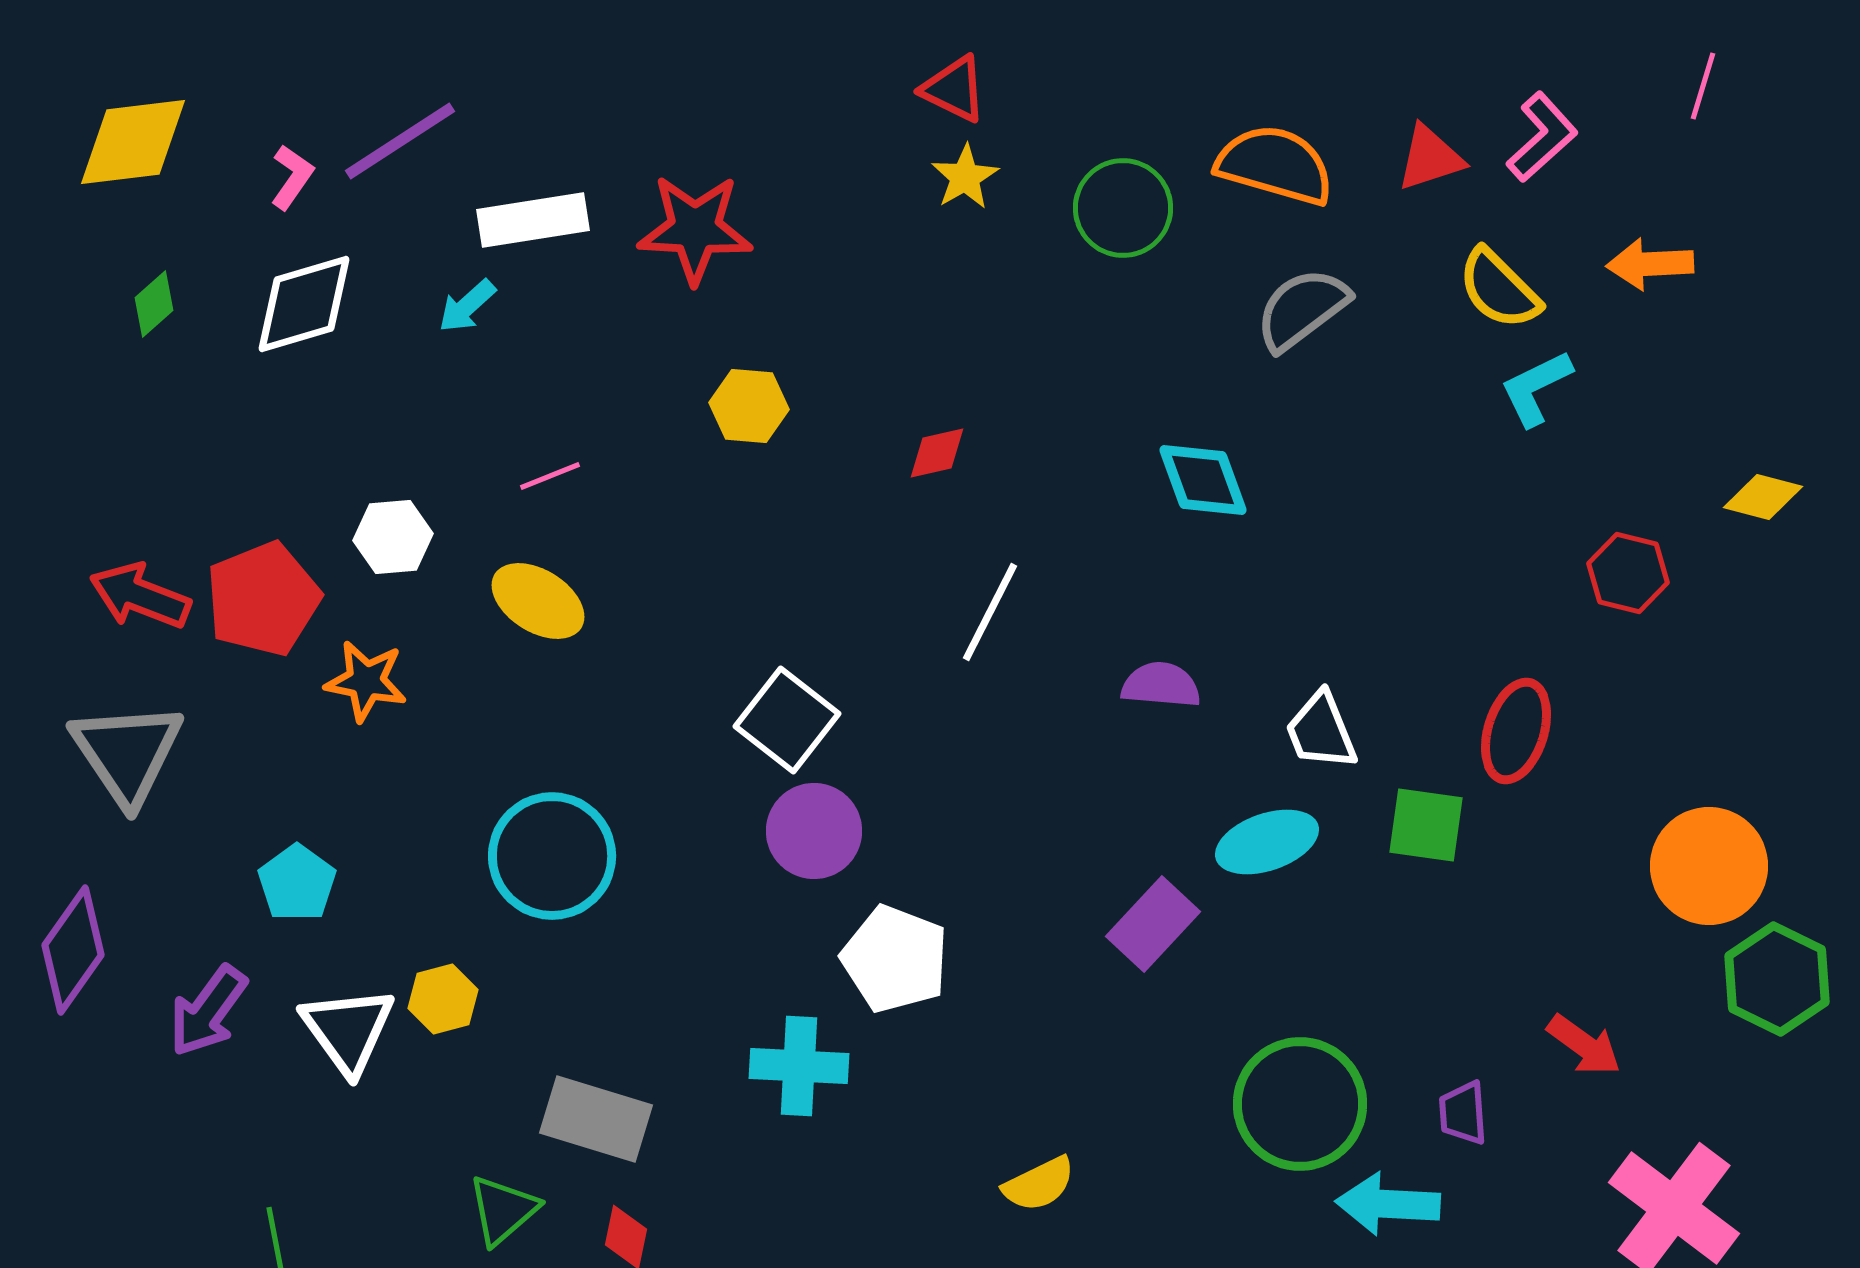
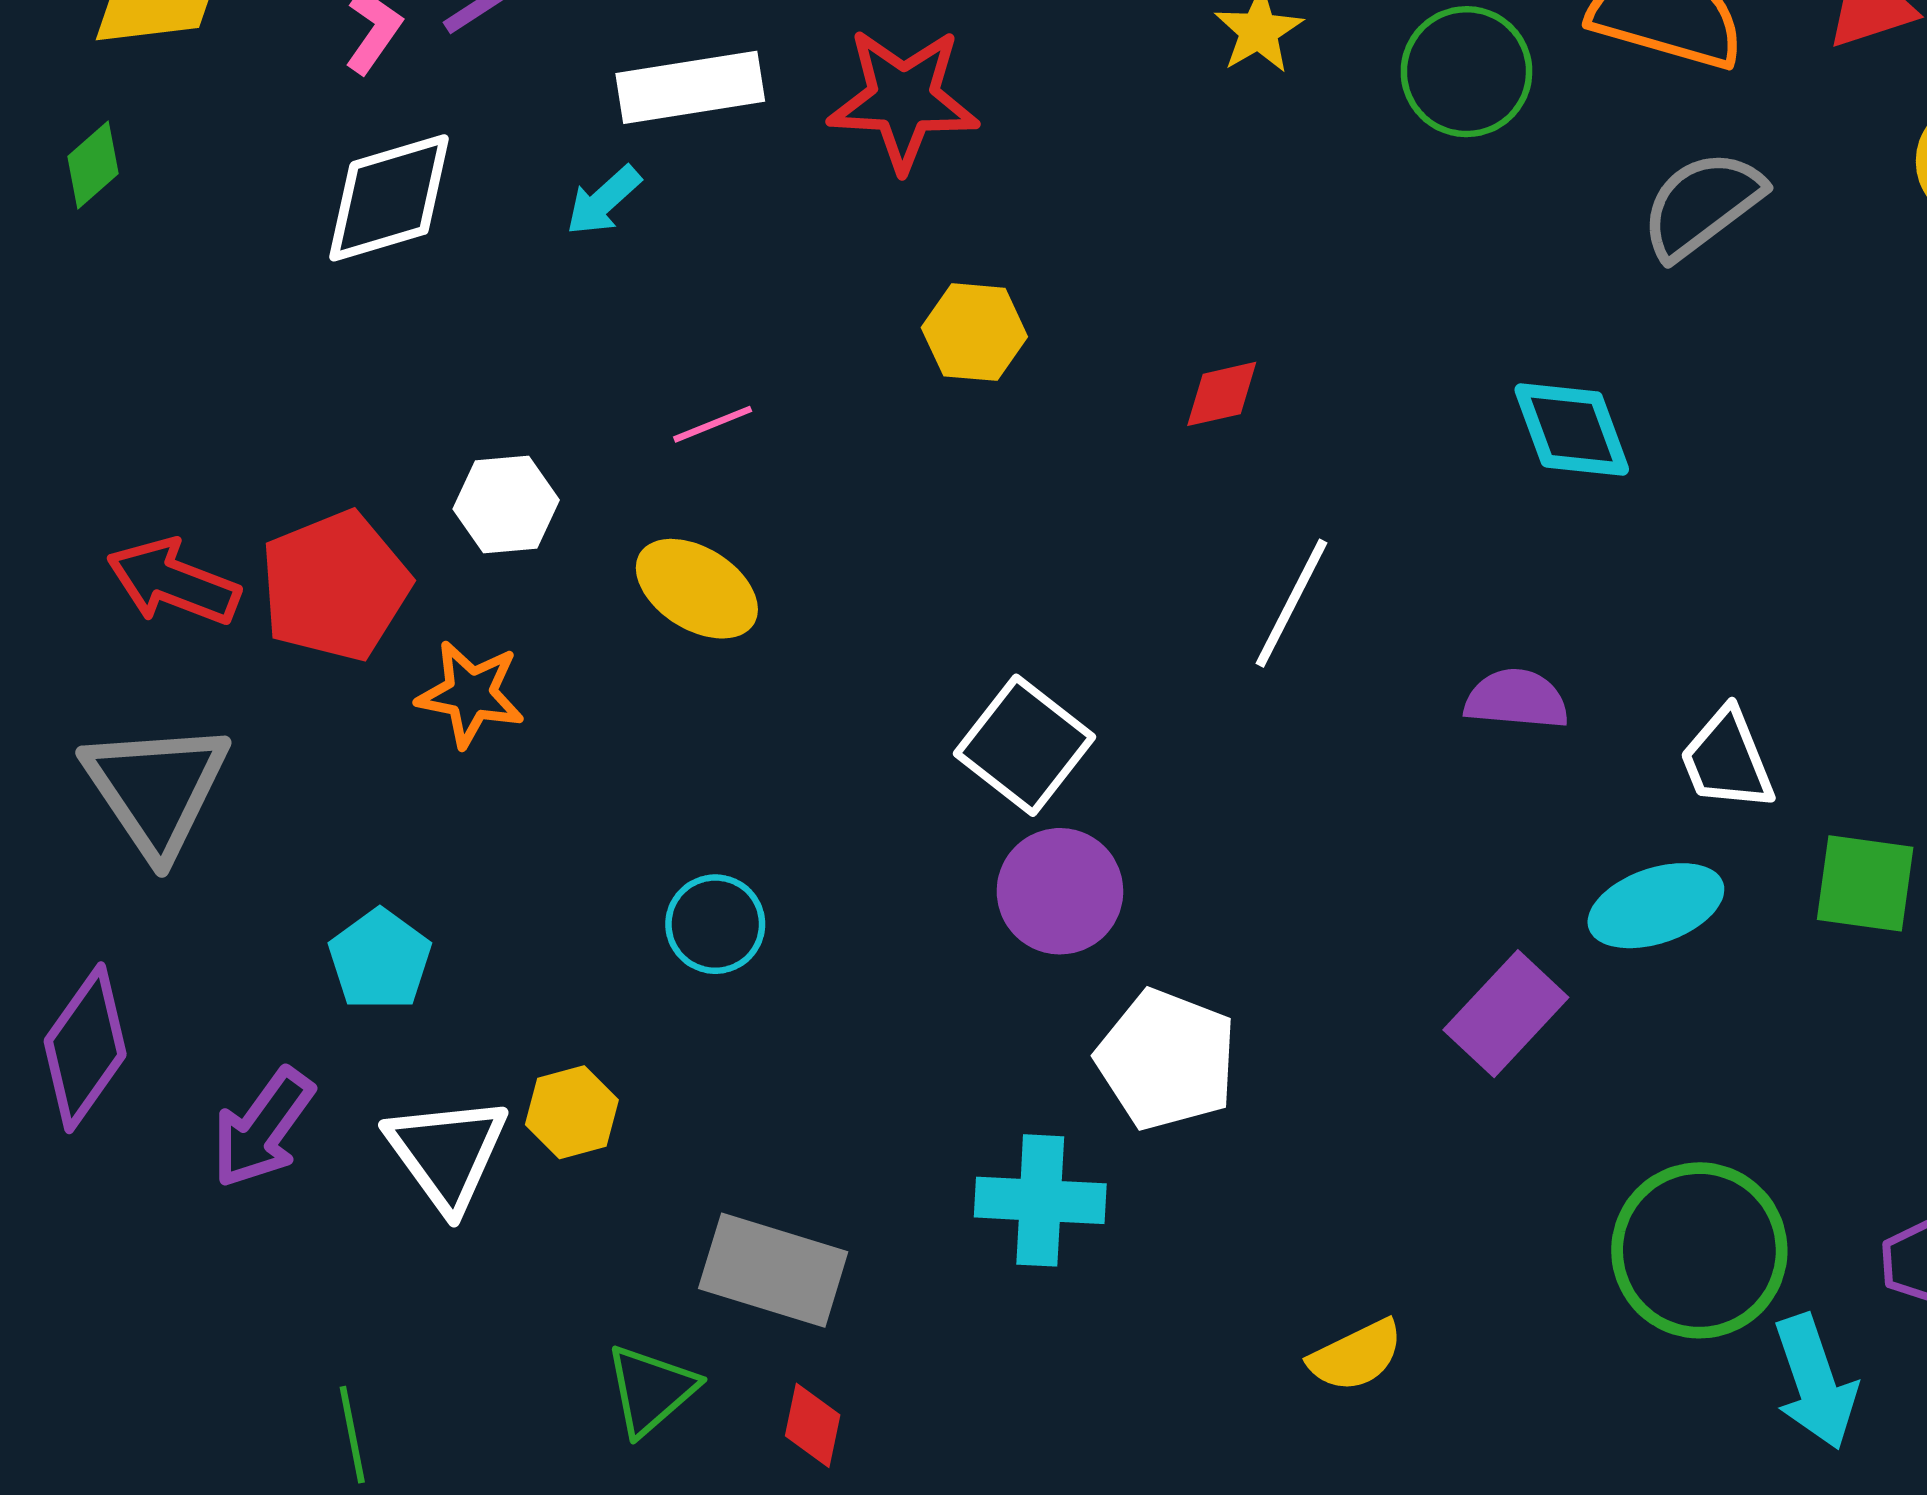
green diamond: (154, 304) -> (93, 165), moved
cyan circle: (552, 856) -> (715, 924), size x0.6
cyan arrow: (1388, 1204) -> (1815, 1382), turned -112

